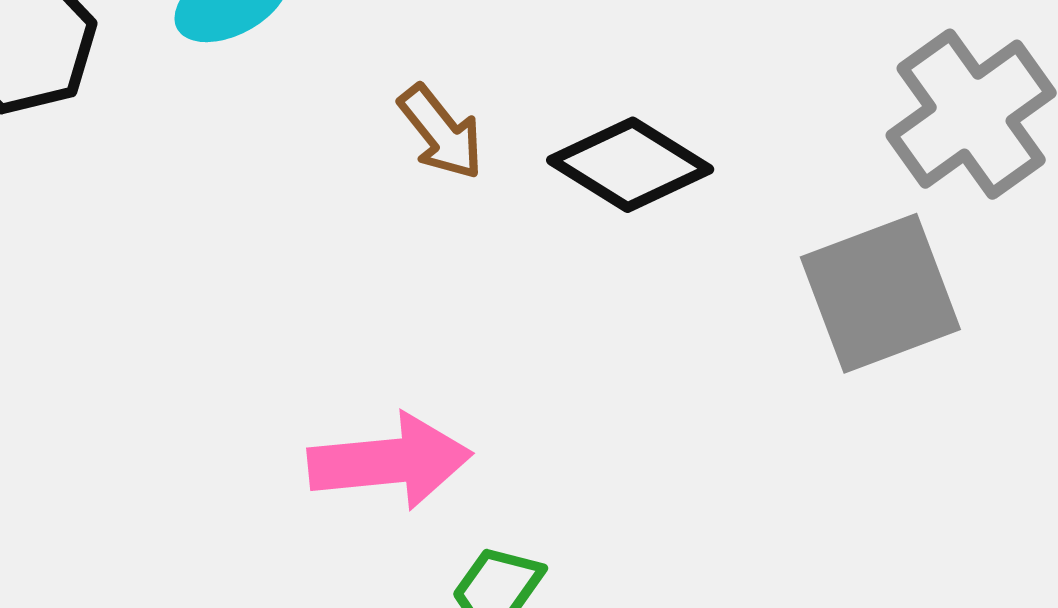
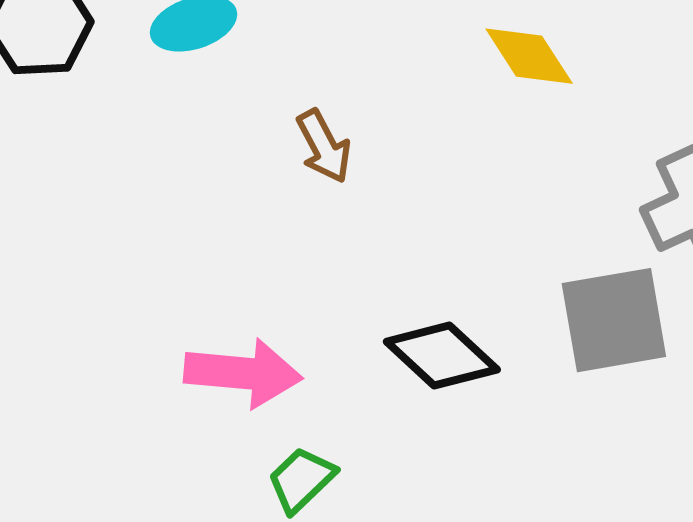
black diamond: (630, 165) -> (442, 356), moved

